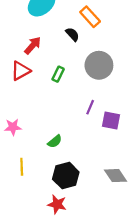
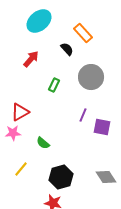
red triangle: (21, 71) -> (20, 112), moved
green semicircle: (55, 141) -> (43, 143), moved, turned 80
yellow line: (22, 167) -> (21, 169), turned 42

